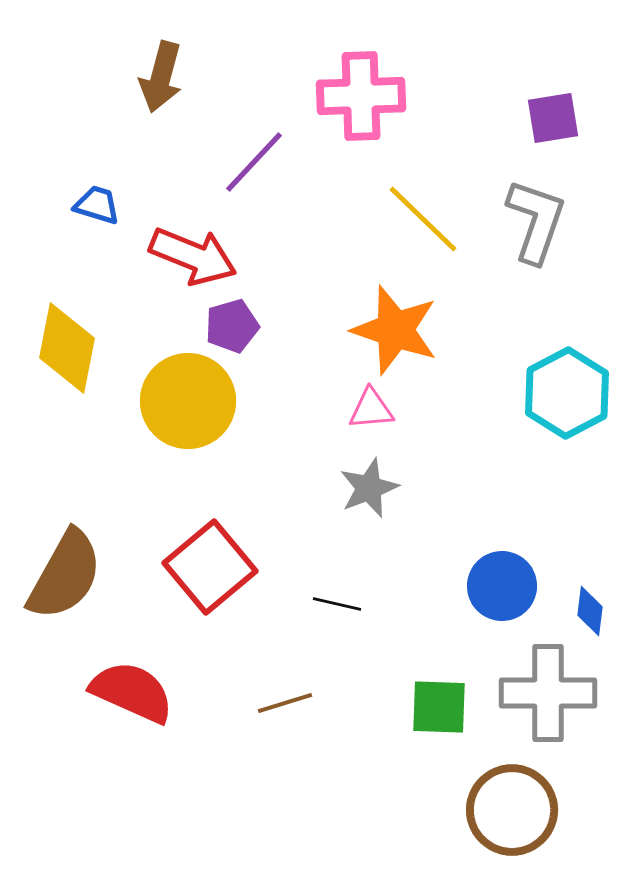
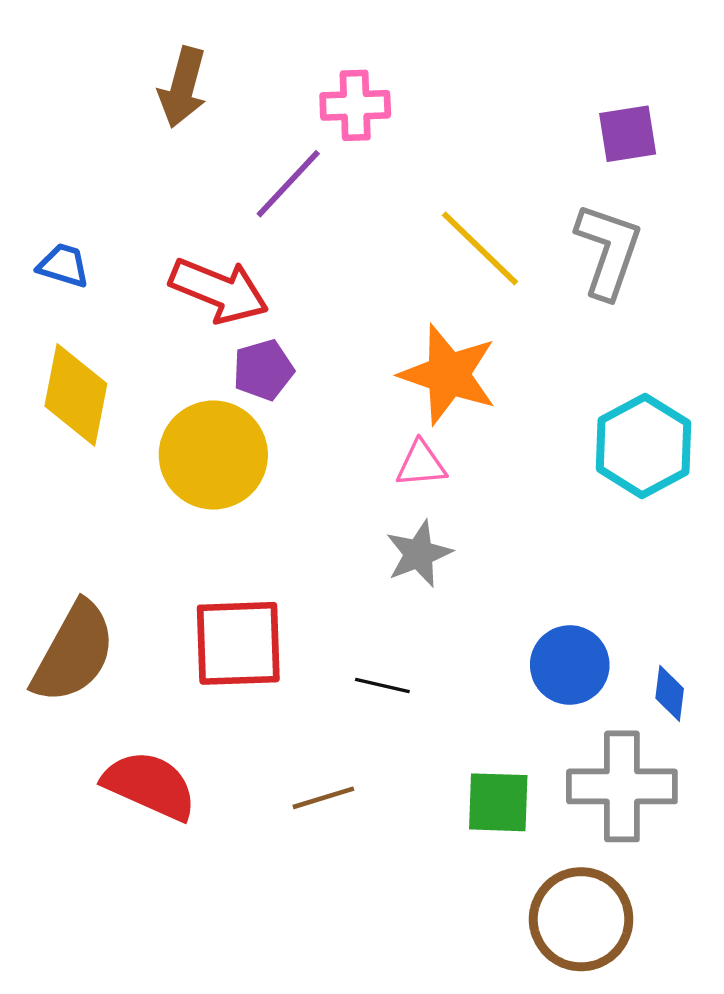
pink cross: (361, 96) -> (355, 105), moved, size x0.7
blue trapezoid: (97, 205) -> (63, 265), moved
red square: (210, 567) -> (238, 643), turned 38

